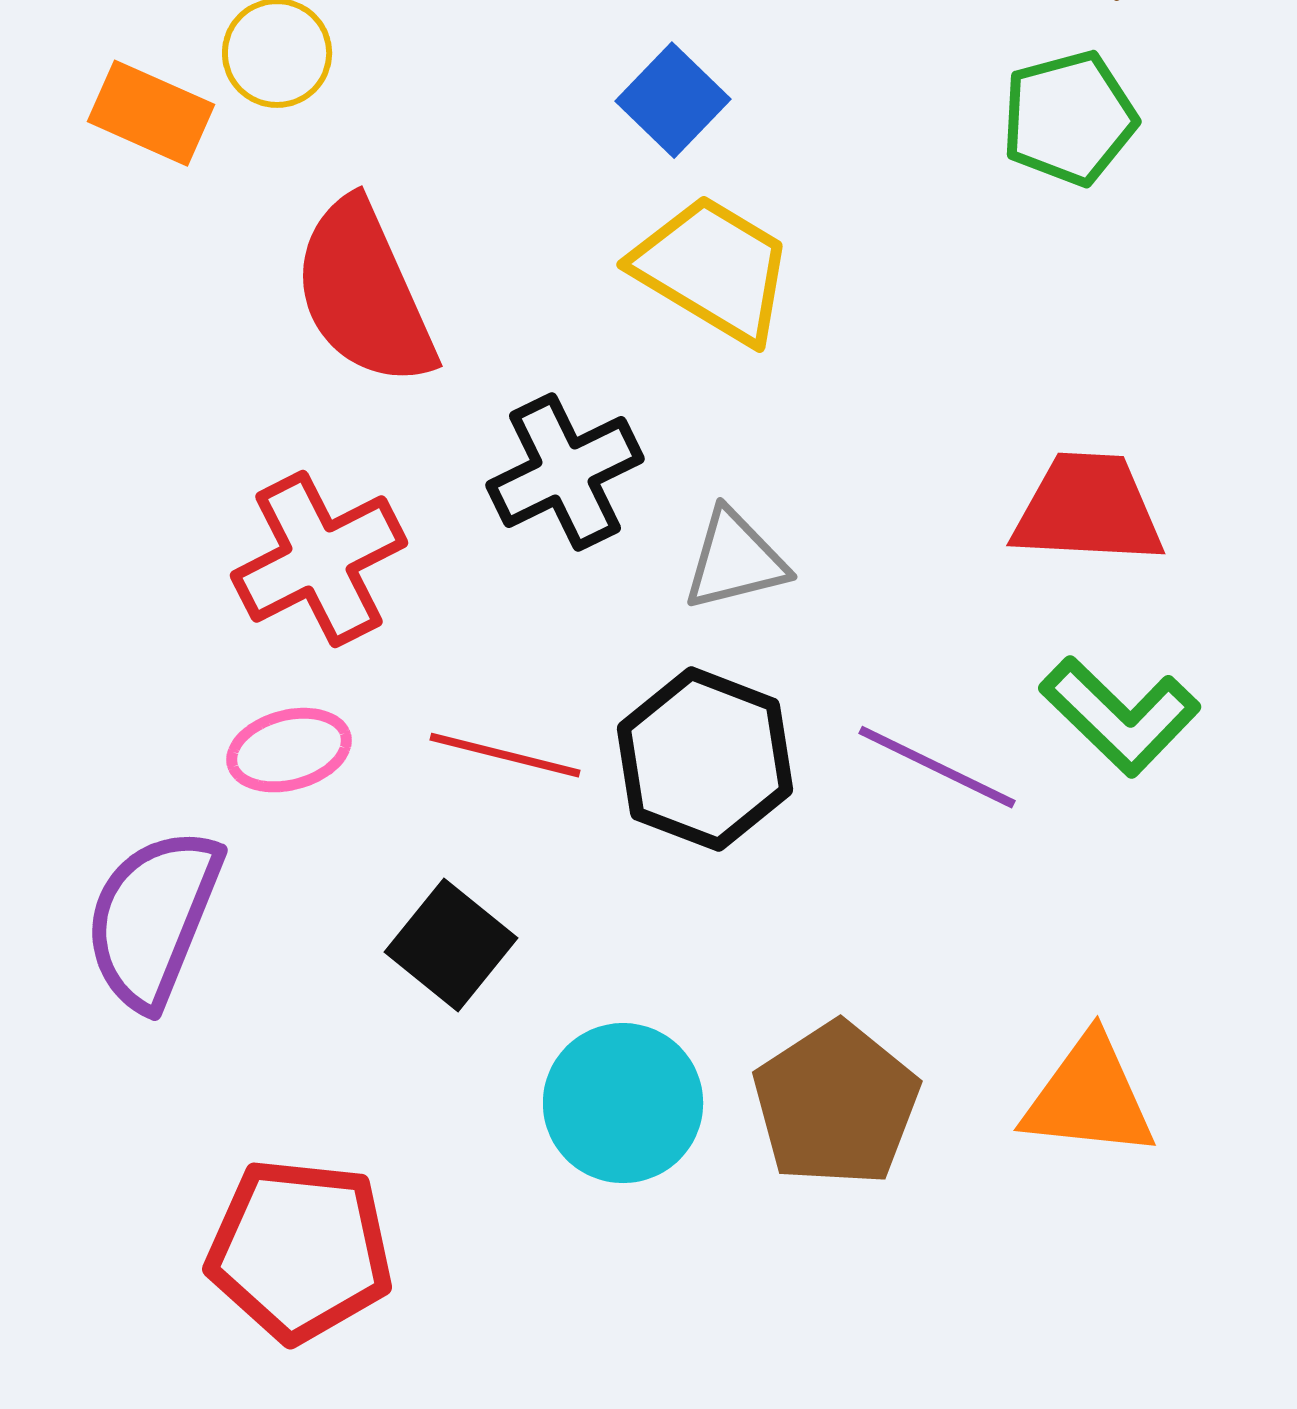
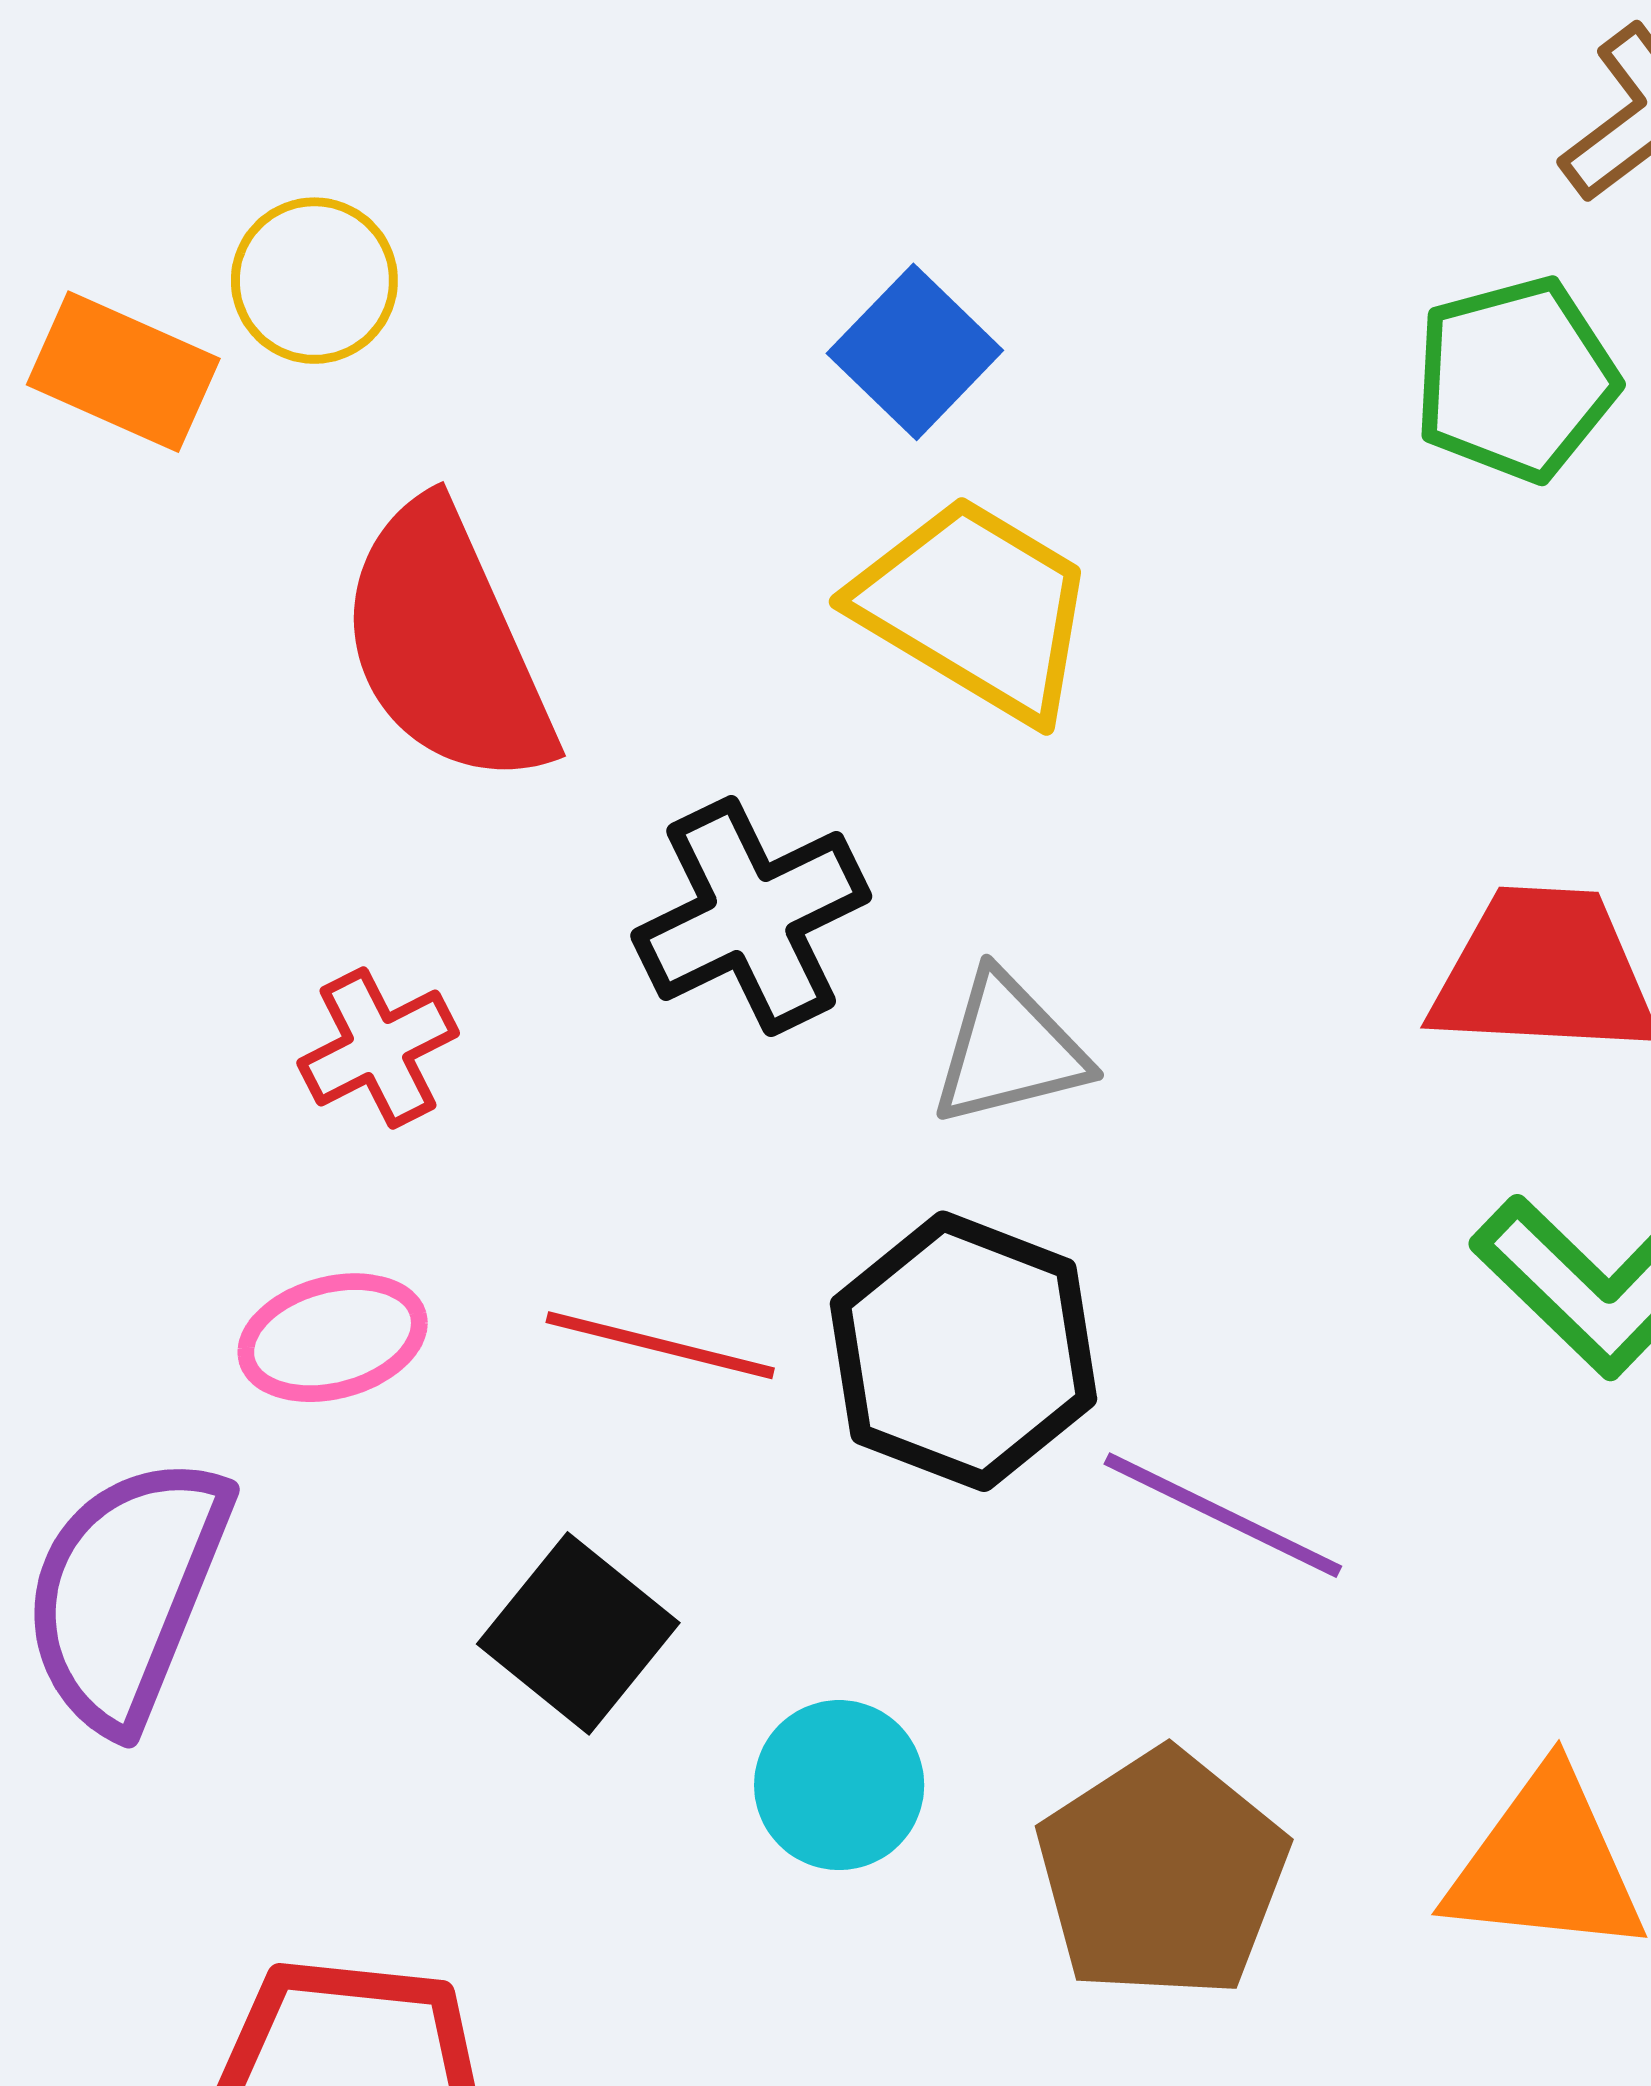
red cross: (319, 559) -> (378, 1048), size x0.6
purple line: (937, 767) -> (1223, 1515), moved
cyan circle: (623, 1103) -> (839, 1785), moved, size x0.7

